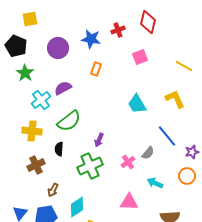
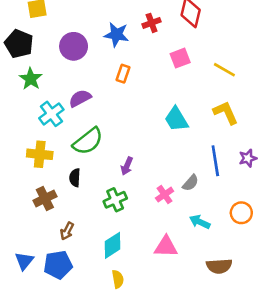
yellow line: (184, 66) -> (224, 70), moved
blue line: (167, 136) -> (215, 161), turned 30
purple star: (192, 152) -> (248, 158), moved
green cross: (90, 166) -> (115, 200), size x0.7
cyan diamond: (77, 207) -> (113, 245), moved

